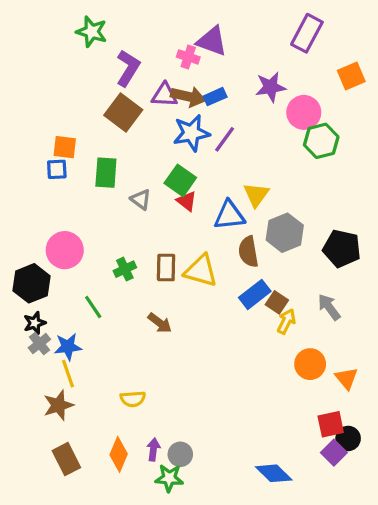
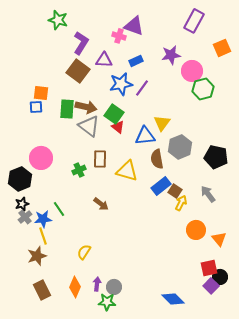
brown arrow: (188, 97) -> (86, 107), moved
gray triangle: (141, 199) -> (89, 126), size x1.6
brown rectangle: (166, 268) -> (100, 159), moved
green line: (93, 307) -> (59, 209), moved
yellow semicircle: (133, 399) -> (84, 252), turned 126

